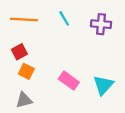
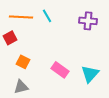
cyan line: (64, 18) -> (47, 16), moved
red square: (19, 52) -> (10, 38), moved

